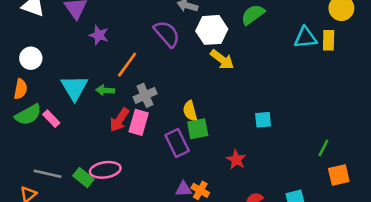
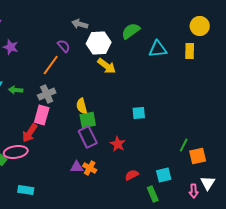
purple semicircle: (167, 34) -> (64, 46), size x0.6
cyan triangle: (305, 38) -> (158, 49), moved
orange line: (127, 65) -> (51, 65), moved
red arrow: (119, 120) -> (30, 133), moved
purple rectangle: (177, 143) -> (88, 137), moved
green line: (323, 148) -> (184, 145), moved

